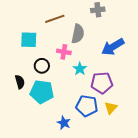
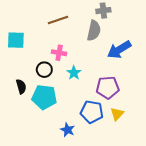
gray semicircle: (78, 34) -> (94, 31), moved
cyan square: (29, 40) -> (16, 40), moved
pink cross: (64, 52) -> (59, 53), moved
cyan star: (80, 69) -> (74, 73), moved

